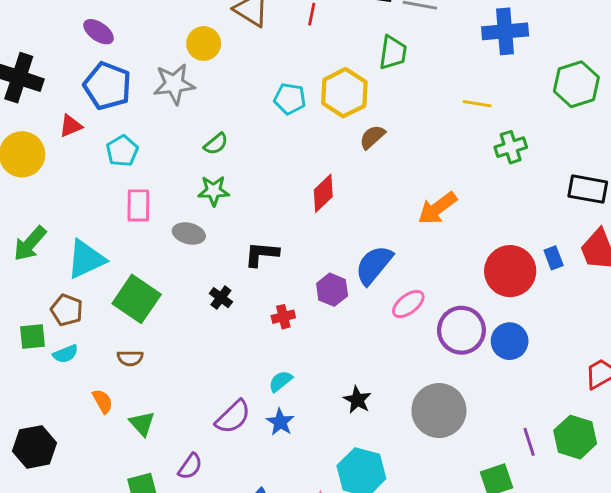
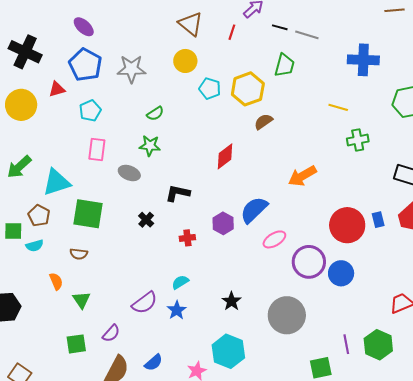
yellow circle: (204, 44) -> (185, 61), moved
green square: (137, 299) -> (88, 214), turned -32

